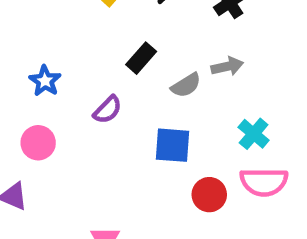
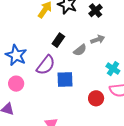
blue star: (45, 81) -> (16, 55), size x1.5
purple semicircle: (108, 110) -> (46, 65), size x1.5
blue square: (172, 145) -> (65, 80), moved

